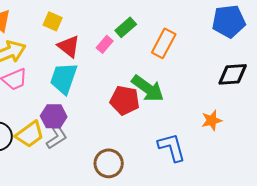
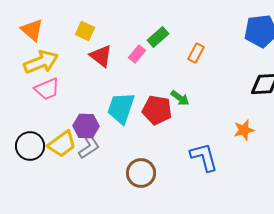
orange rectangle: (164, 43) -> (196, 53), size x0.7
cyan trapezoid: (64, 78) -> (121, 108), moved
green arrow: (148, 88) -> (180, 98), size x0.6

